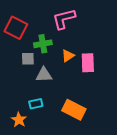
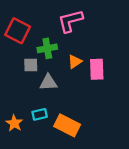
orange rectangle: (74, 110) -> (67, 125), moved
orange star: (19, 120) -> (14, 123), moved

